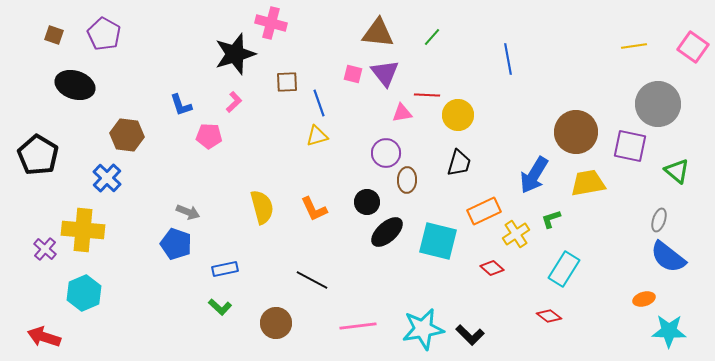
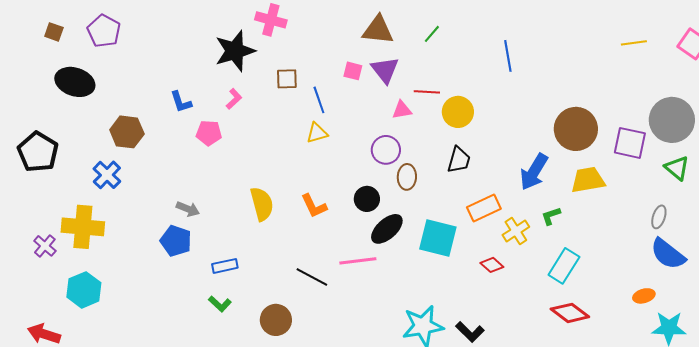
gray circle: (658, 104) -> (672, 120), moved
red diamond: (549, 316) -> (570, 313), moved, size x1.5
pink line: (358, 326) -> (358, 261), moved

